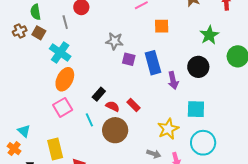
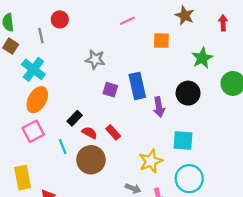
orange square: (162, 26) -> (161, 41), moved
purple square: (129, 59) -> (110, 90), moved

